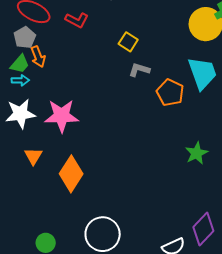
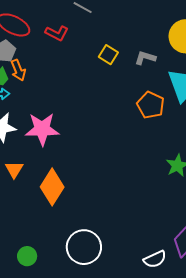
gray L-shape: (139, 70) -> (145, 58), moved

